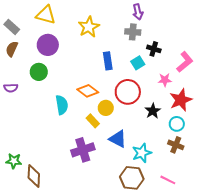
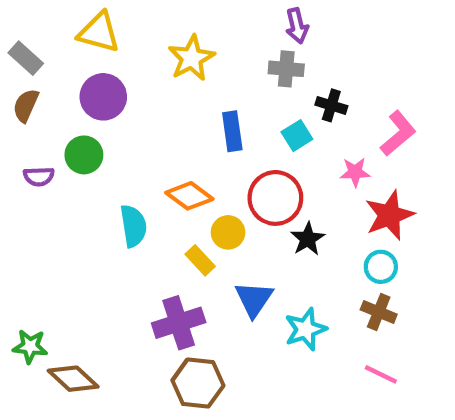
purple semicircle: (11, 88) -> (39, 176), moved
black star: (153, 111) -> (308, 239), moved
blue triangle: (118, 139) -> (254, 299), turned 36
brown diamond: (34, 176) -> (73, 379), turned -50
brown hexagon: (132, 178) -> (198, 383), moved
pink line: (168, 180) -> (381, 374), moved

